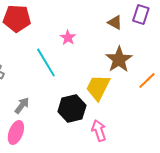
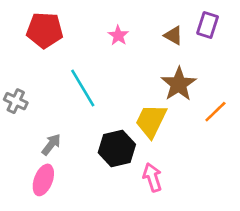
pink star: (68, 37) -> (118, 35), moved

